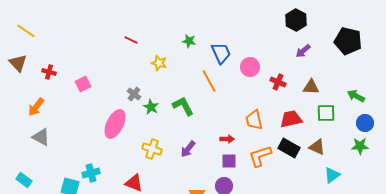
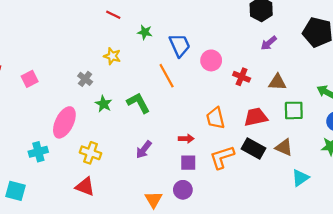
red line: (131, 40) -> (113, 15), moved
gray cross: (134, 94) -> (85, 79), moved
yellow cross: (152, 149) -> (90, 153), moved
cyan cross: (91, 173) -> (38, 152), moved

